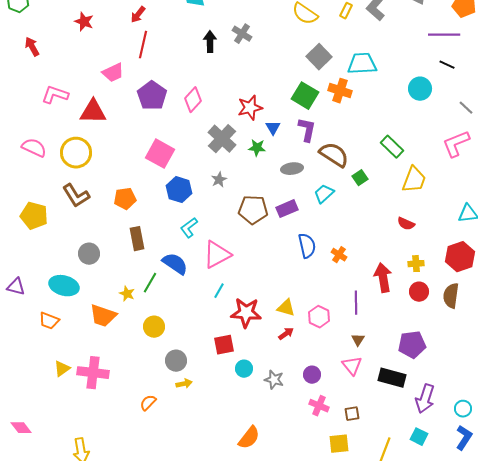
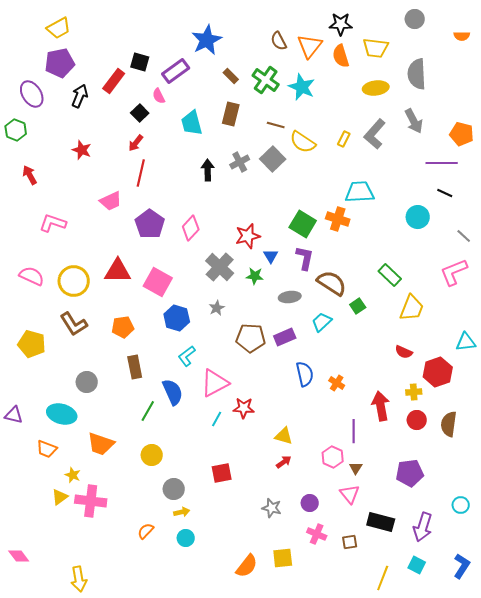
gray cross: (242, 34) -> (240, 162), turned 30
gray square: (319, 57) -> (273, 159), moved
red triangle: (93, 112) -> (118, 271), moved
red hexagon: (460, 257) -> (438, 372), moved
blue semicircle: (175, 264) -> (173, 392), turned 32
yellow star: (127, 294) -> (73, 475), moved
red star: (246, 313) -> (244, 408), moved, size x0.7
pink hexagon: (319, 317) -> (333, 457), moved
cyan circle: (244, 369) -> (186, 538), moved
black rectangle: (392, 378) -> (381, 522), moved
cyan circle: (463, 409) -> (461, 505), moved
yellow square: (339, 444) -> (283, 558), moved

